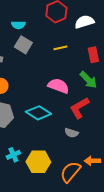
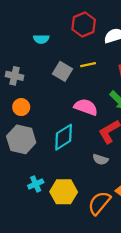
gray square: (23, 45) -> (62, 71), moved
cyan diamond: (38, 113) -> (64, 137), turned -65

